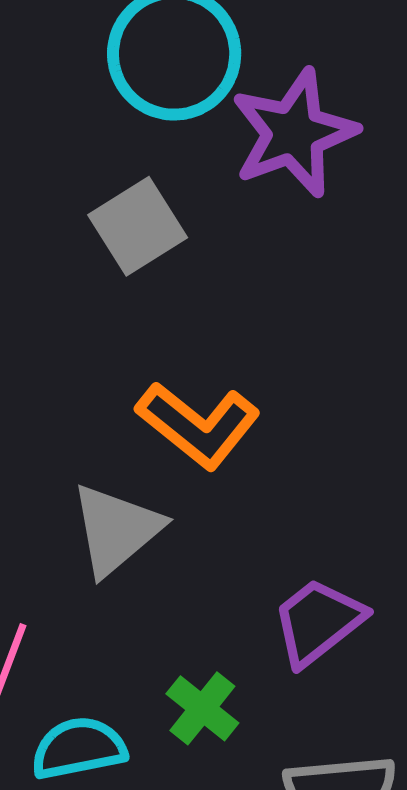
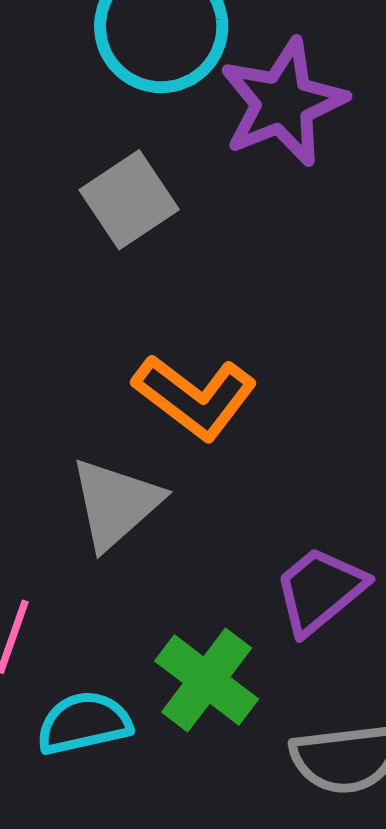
green cross: (202, 708) -> (207, 680), size x1.4

